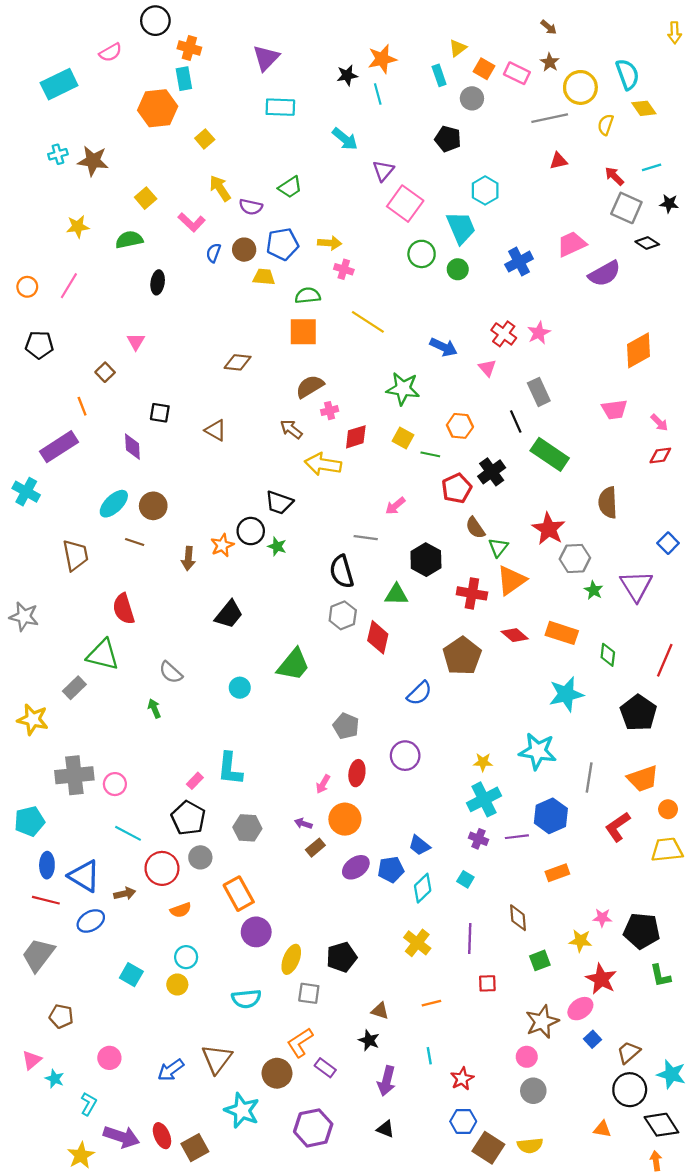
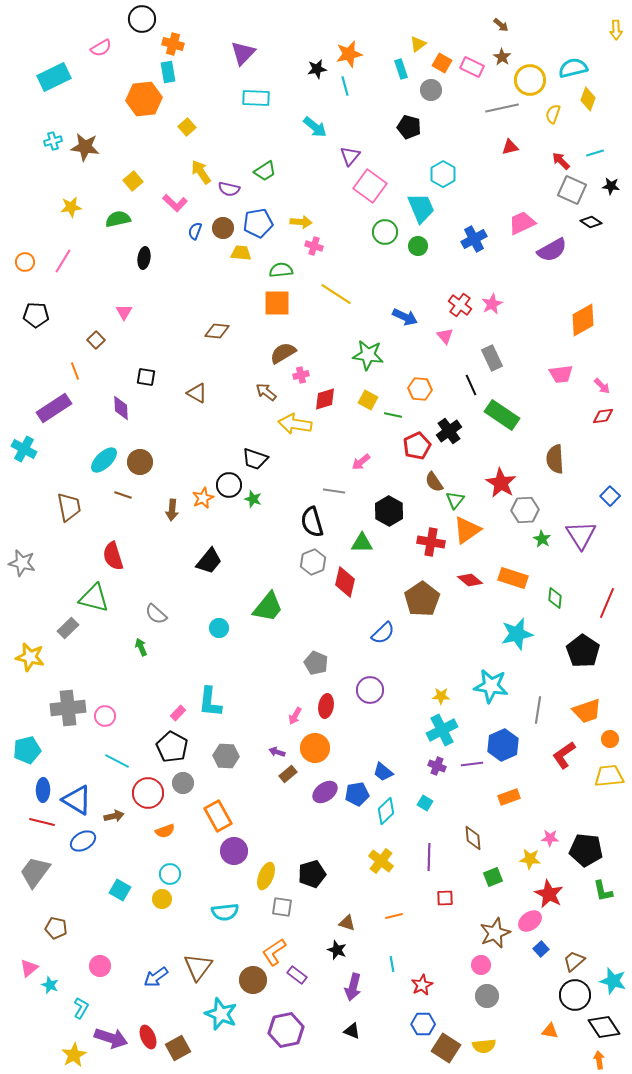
cyan semicircle: (627, 74) -> (573, 68), turned -84
yellow diamond: (644, 108) -> (588, 99), turned 55

